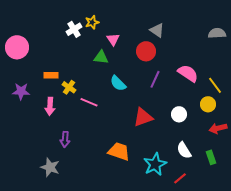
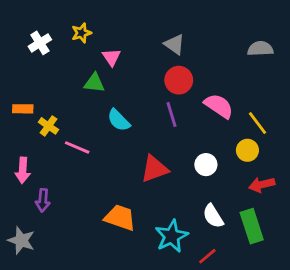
white cross: (74, 29) -> (40, 43), moved
red circle: (146, 51) -> (179, 80), moved
purple line: (155, 79) -> (172, 114), turned -42
pink arrow: (50, 106) -> (23, 170), moved
green rectangle: (211, 157) -> (252, 226), size x1.6

